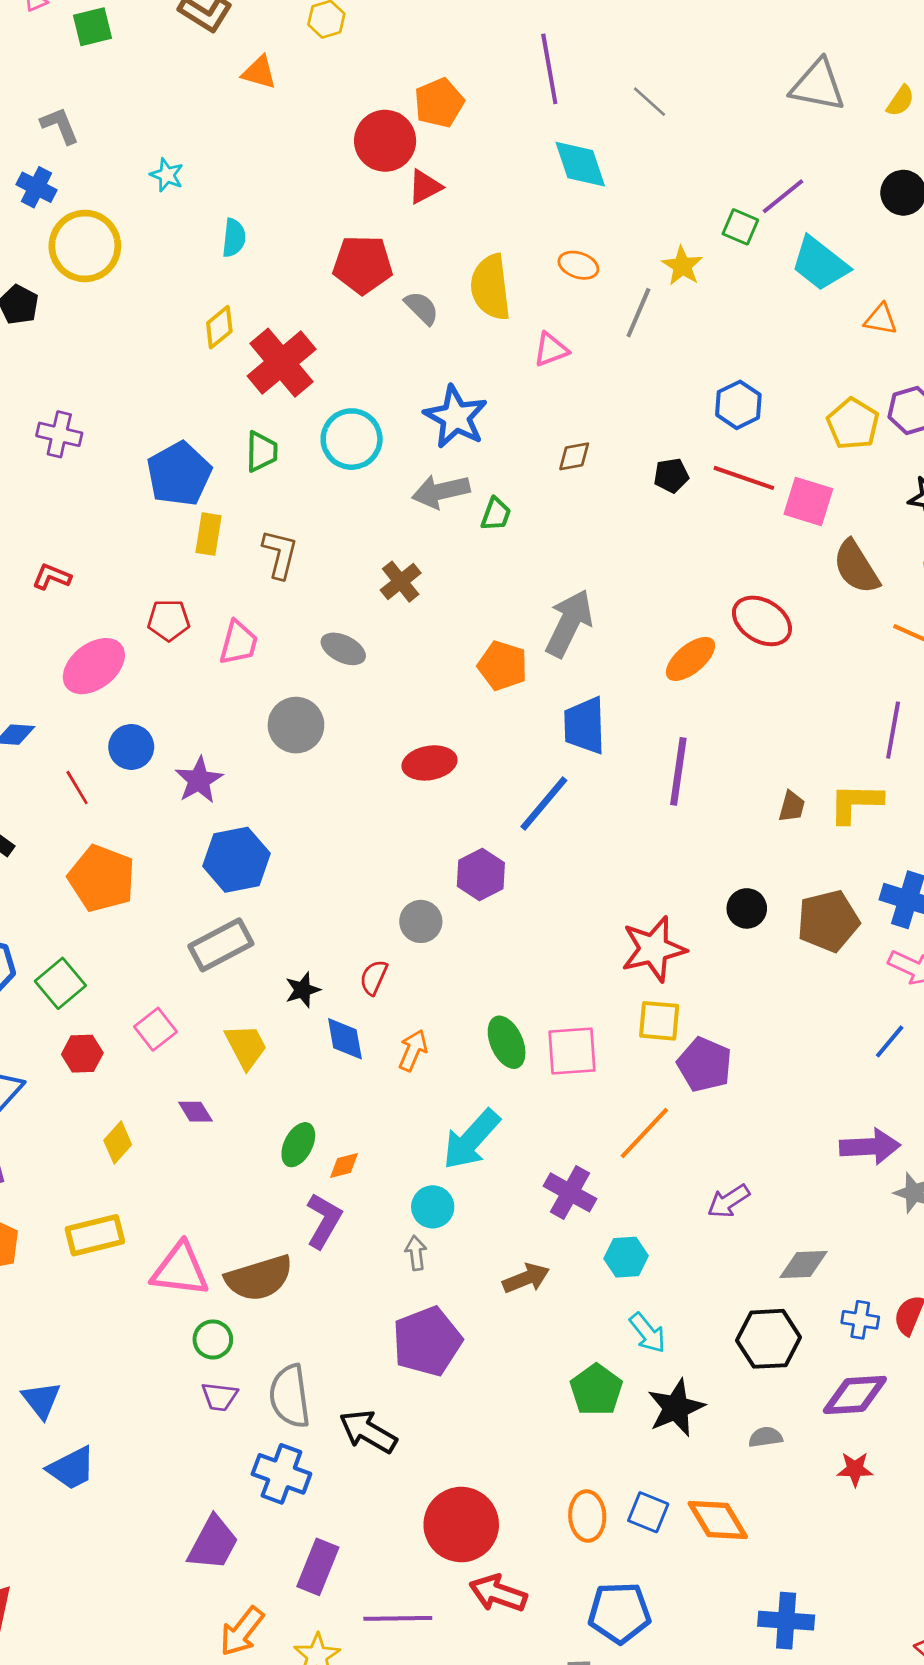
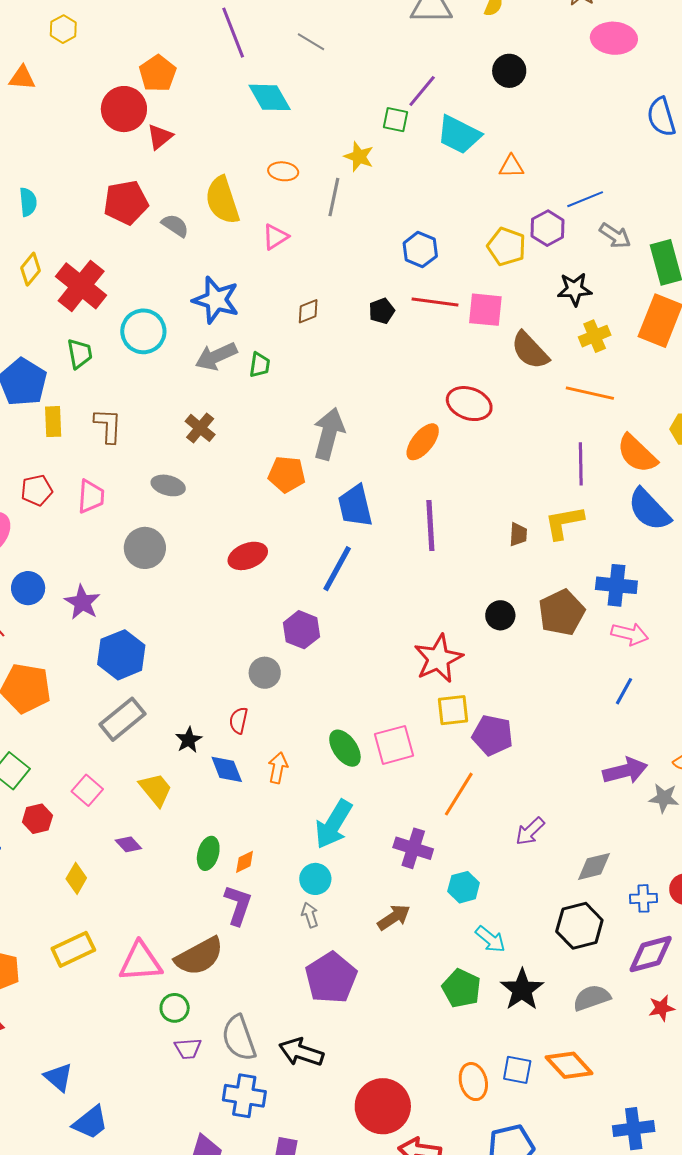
gray semicircle: (766, 1437) -> (592, 998), size x1.5

